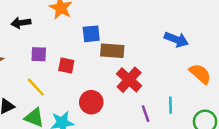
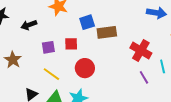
red square: (66, 65) -> (71, 44), moved
red cross: (129, 80) -> (141, 51), moved
red circle: (91, 102) -> (85, 68), moved

